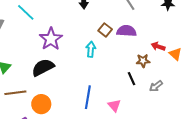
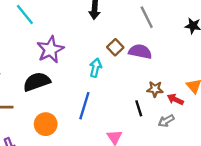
red arrow: (158, 46) -> (175, 99), moved
blue line: (88, 97) -> (84, 106), moved
orange circle: (41, 104) -> (46, 124), moved

